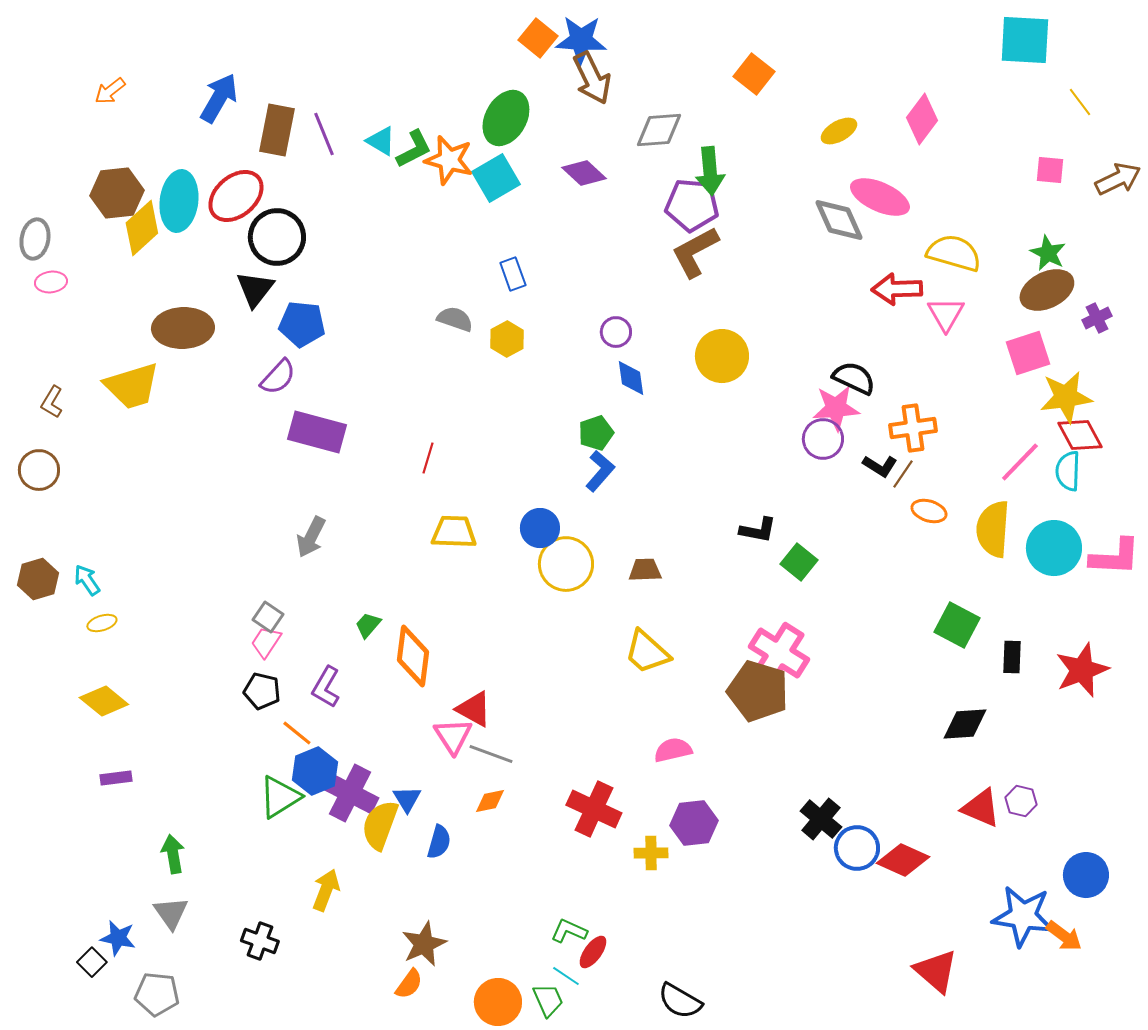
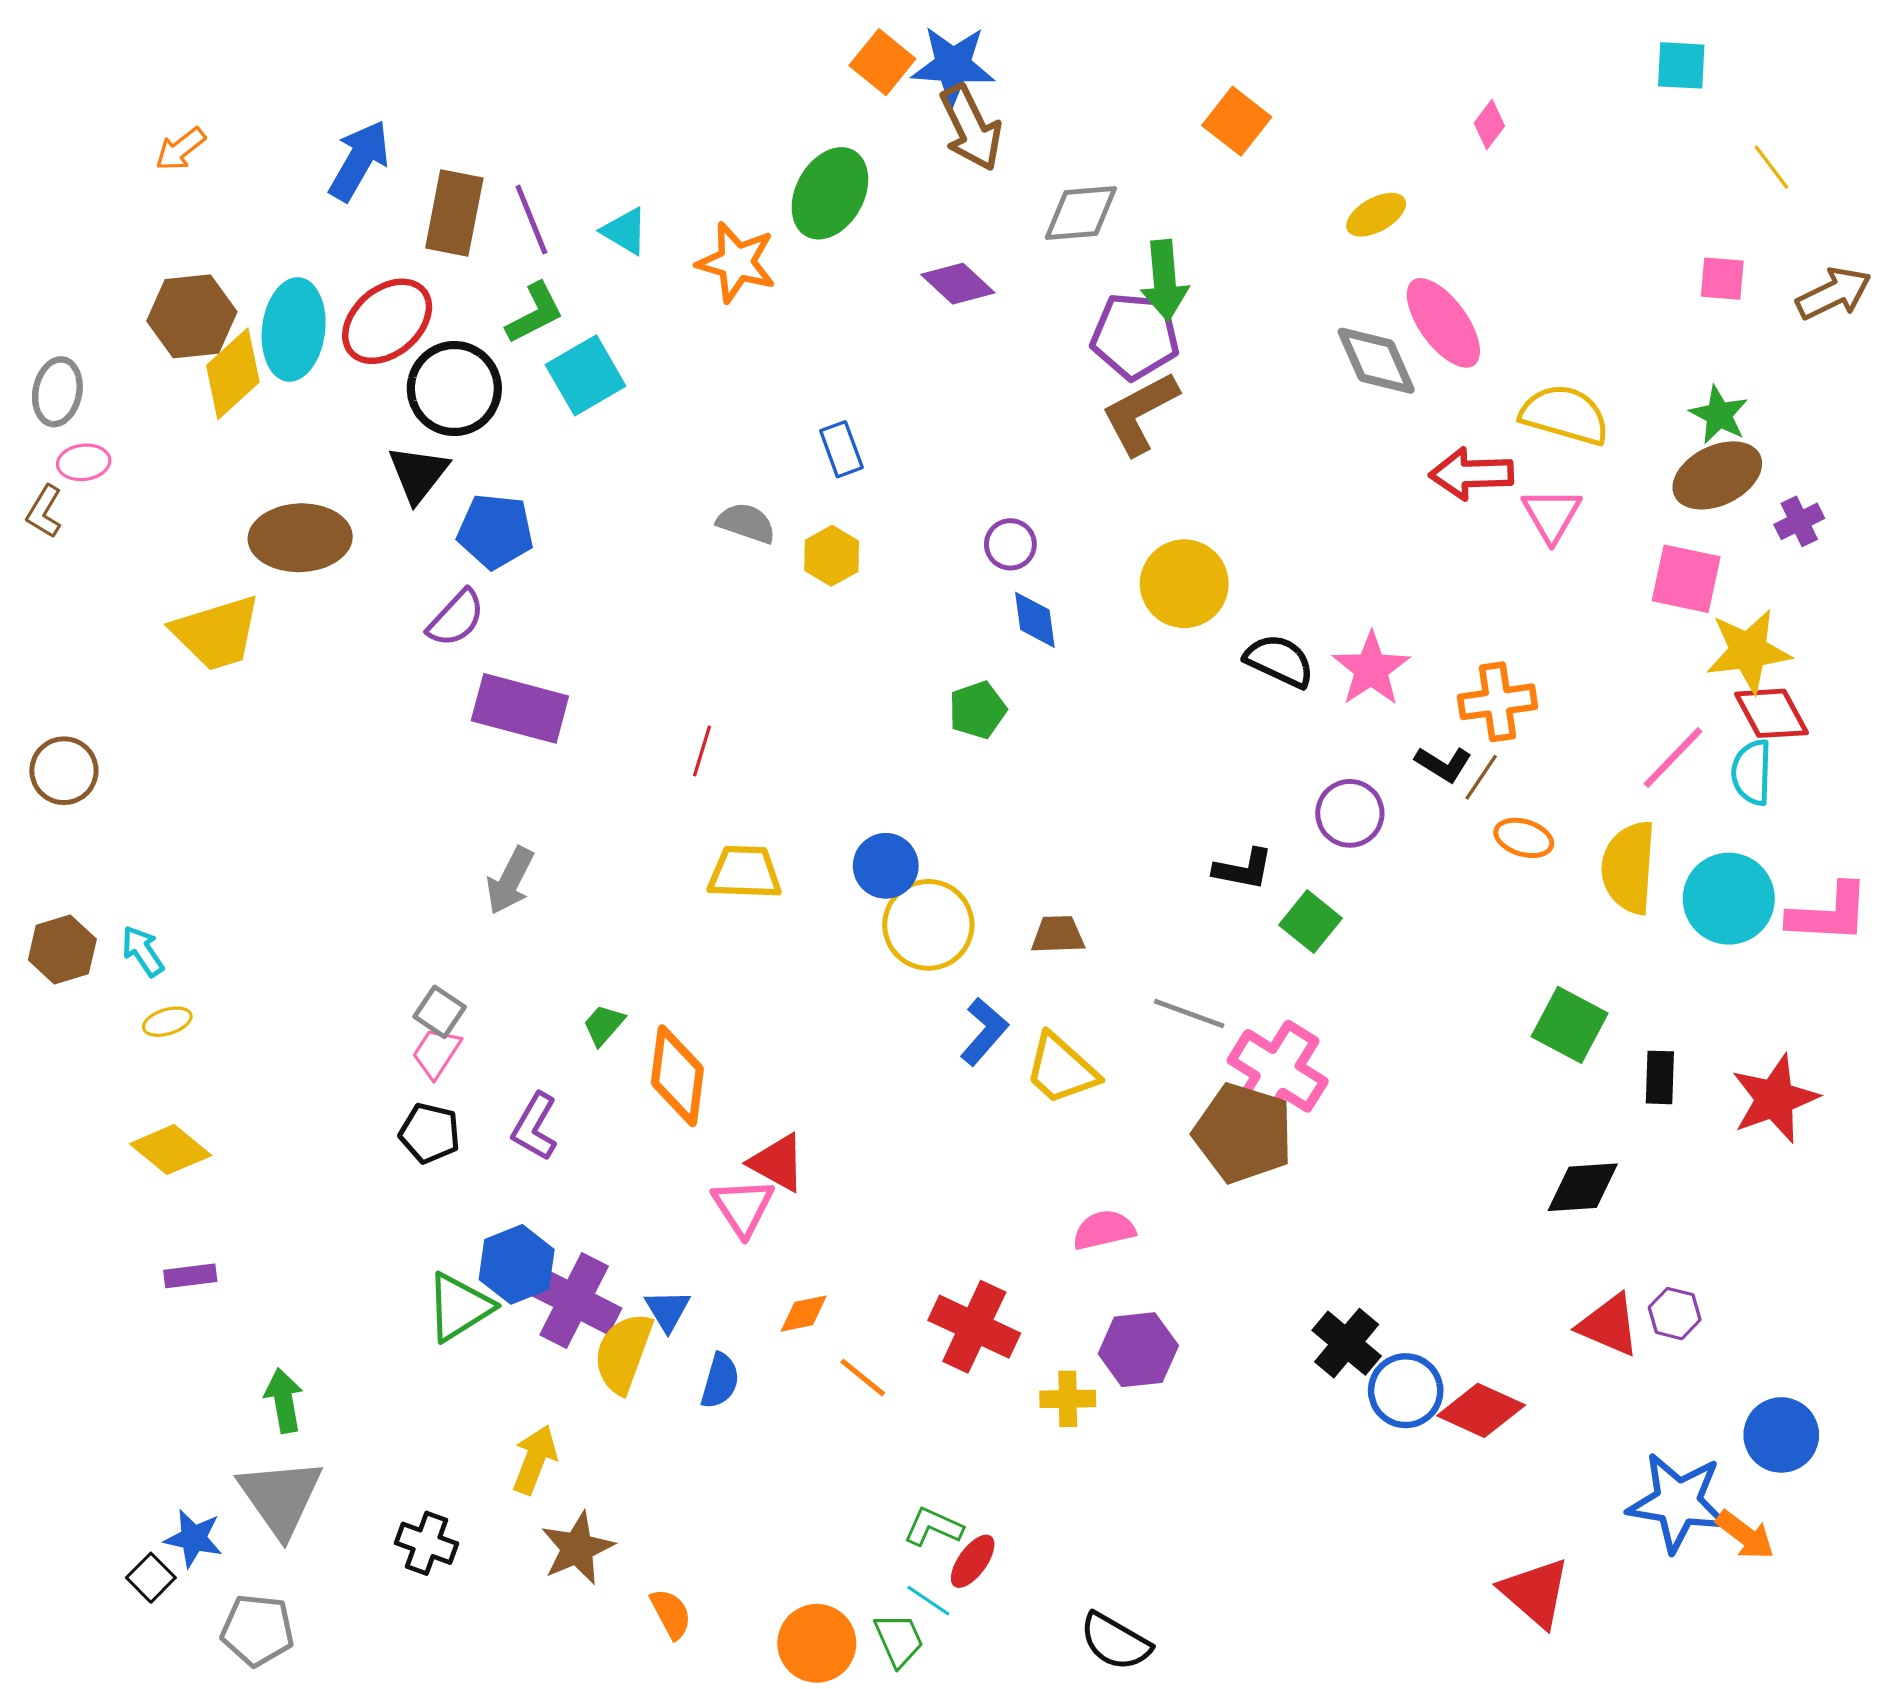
cyan square: (1025, 40) -> (1681, 65), size x0.6
pink diamond: (922, 119) -> (1489, 124), moved, size x0.6
green L-shape: (414, 149) -> (535, 313), moved
cyan square: (496, 178) -> (586, 375), moved
pink ellipse: (880, 197) -> (1443, 323), turned 30
pink square: (1028, 353) -> (1686, 579), turned 30
black semicircle: (854, 378) -> (1279, 661), moved
brown L-shape: (52, 402) -> (44, 512), moved
pink star: (836, 408) -> (1371, 669), turned -30
purple circle: (823, 439) -> (1350, 813), moved
blue L-shape: (600, 471) -> (984, 1031), moved
orange line: (297, 733) -> (863, 1378), moved
gray line: (491, 754) -> (1189, 1013), moved
gray triangle: (171, 913) -> (280, 1497), size x1.5
brown star: (424, 944) -> (577, 1548), moved
orange semicircle: (409, 984) -> (671, 1614), turned -64

